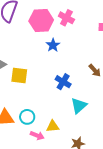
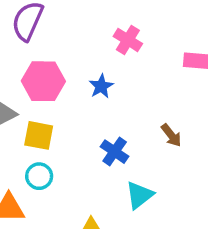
pink hexagon: (41, 21) -> (43, 81), moved
cyan circle: (27, 117) -> (39, 176), moved

